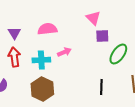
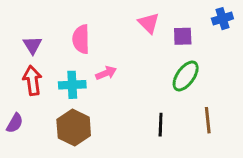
pink semicircle: (47, 29) -> (81, 39), turned -84
purple square: (102, 36) -> (183, 36), moved

